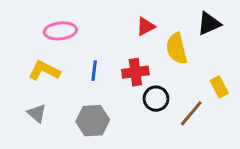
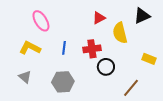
pink ellipse: (60, 31) -> (41, 21), turned 65
yellow rectangle: (219, 87) -> (149, 59), turned -40
brown line: (191, 113) -> (131, 88), moved

